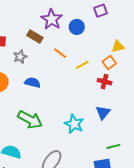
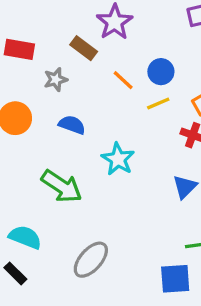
blue circle: (77, 27) -> (161, 72), moved
cyan star: (74, 124) -> (118, 159), moved

